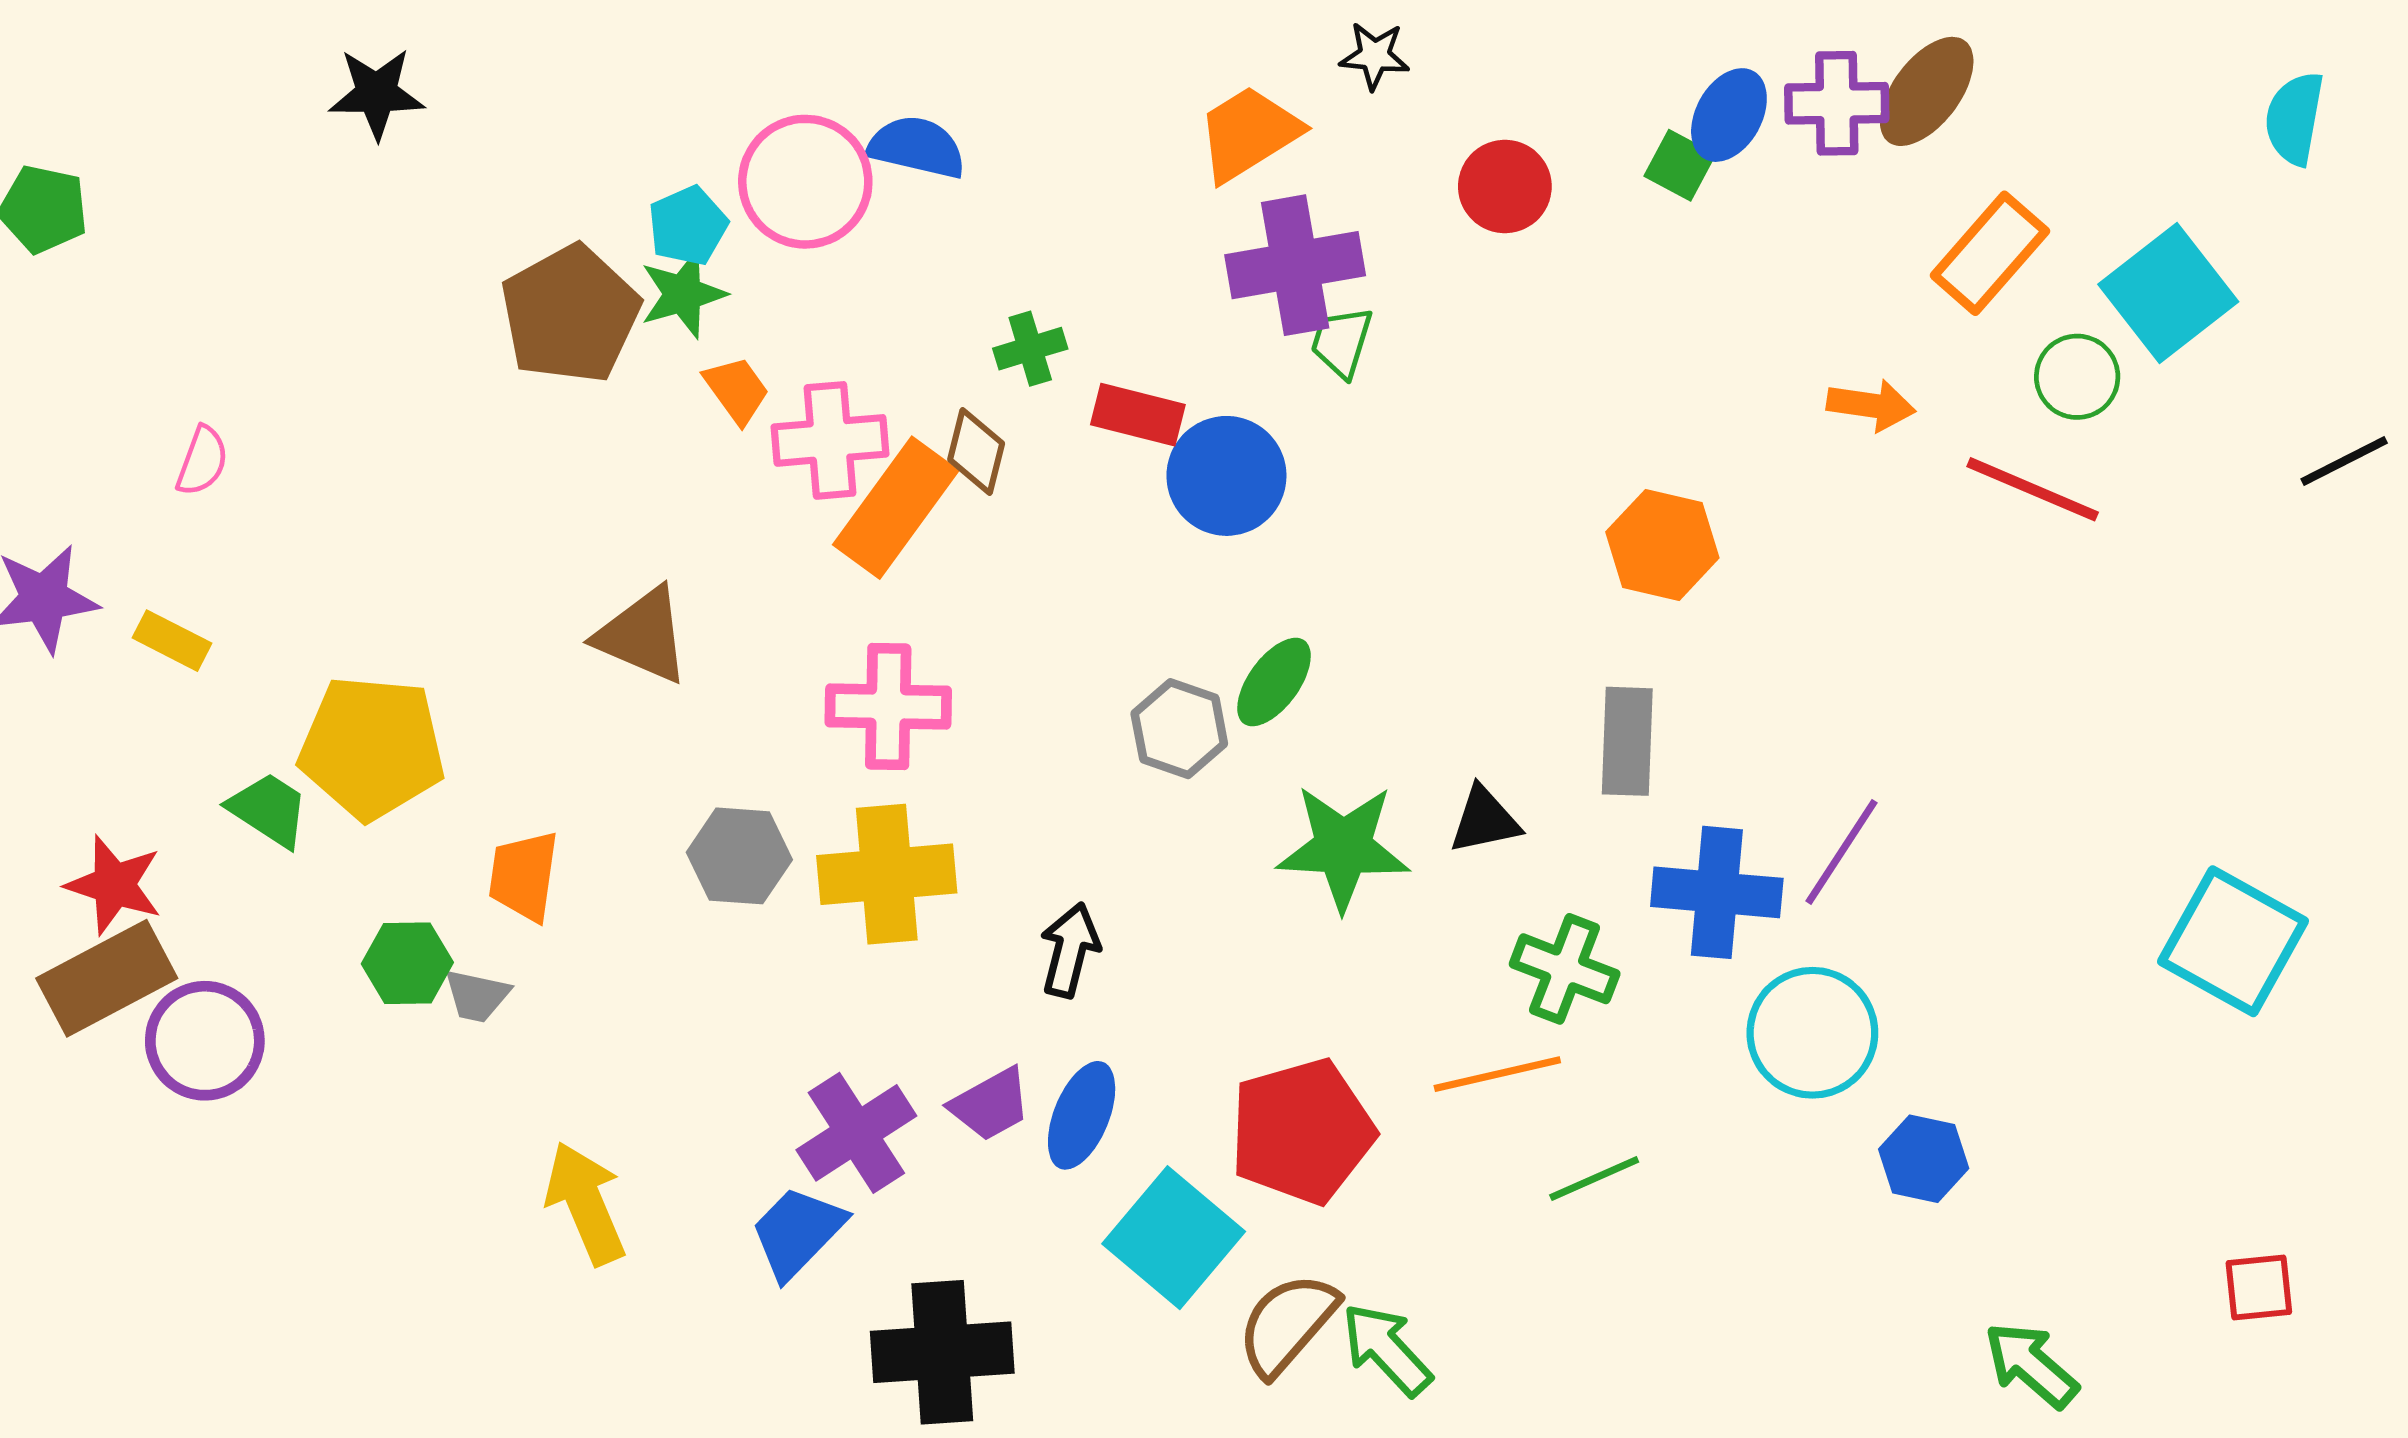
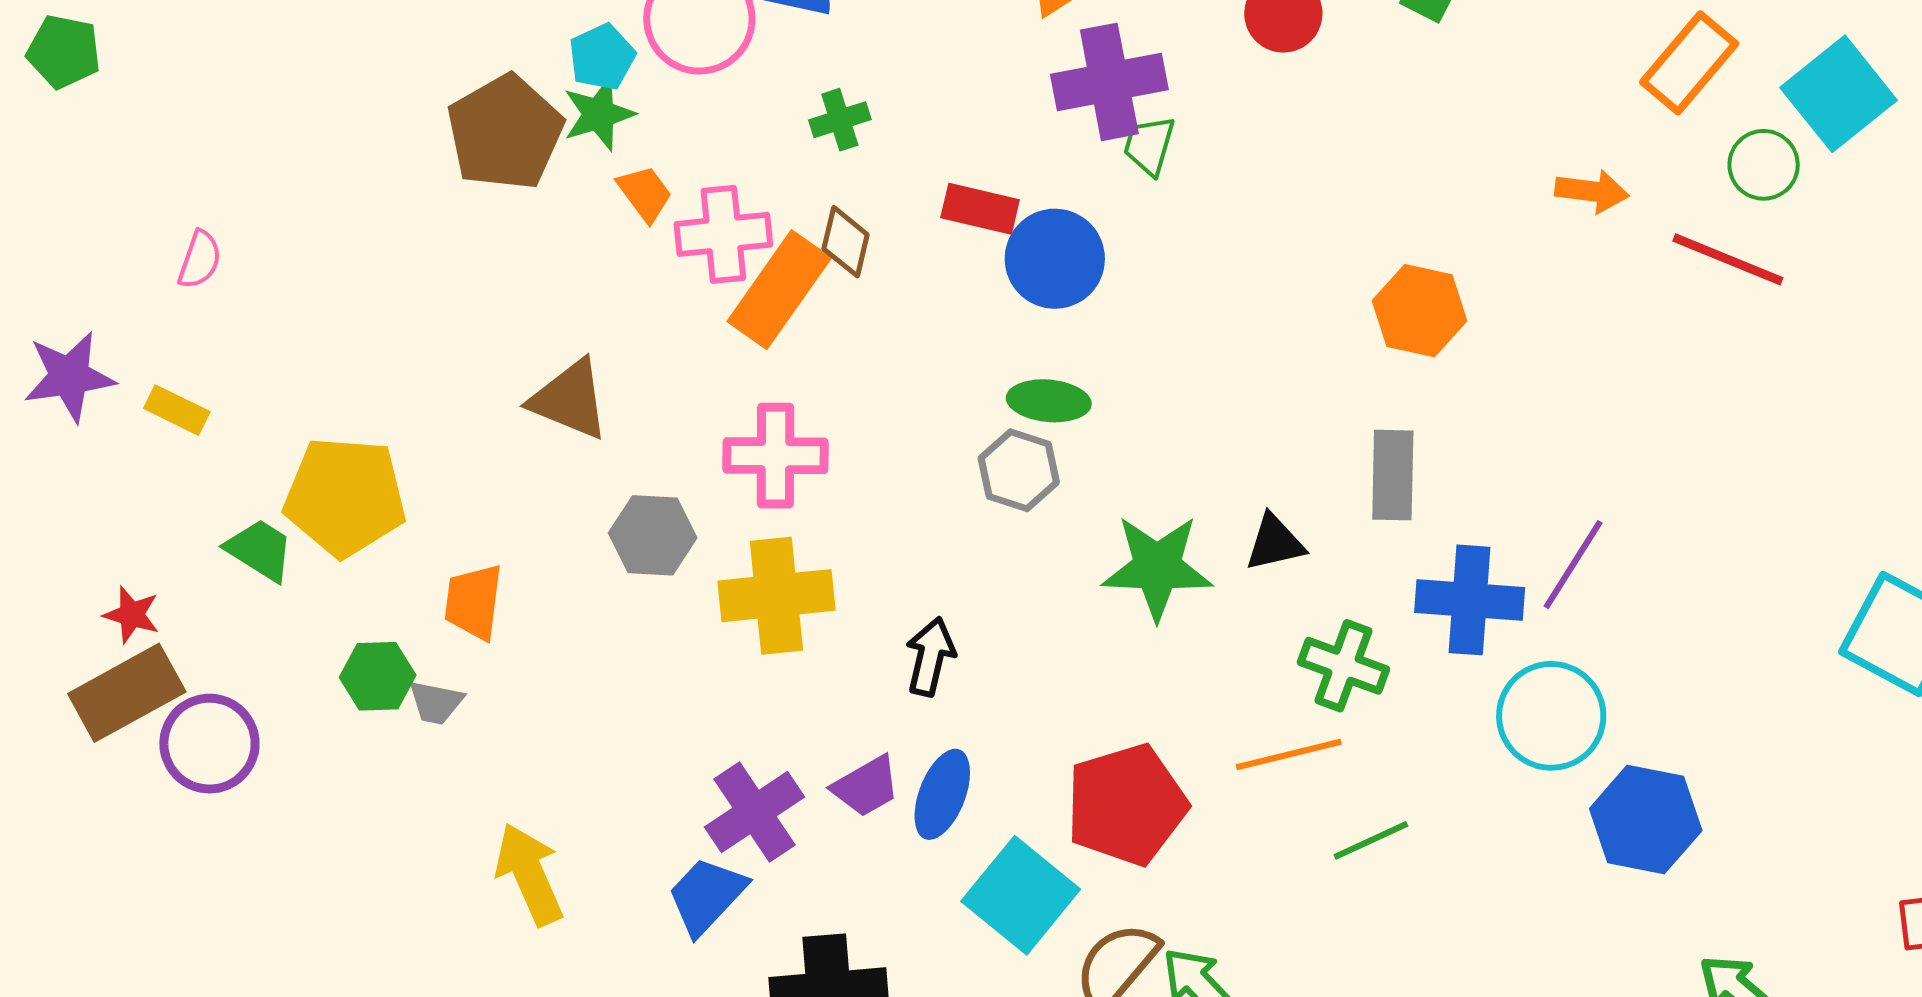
green cross: (1030, 349) -> (840, 120), moved
green ellipse: (1274, 682) -> (1049, 401), moved, turned 60
gray hexagon: (739, 856) -> (653, 535), moved
red star: (114, 885) -> (132, 615), size x0.7
blue hexagon: (1924, 1159) -> (1646, 820), size x1.5

